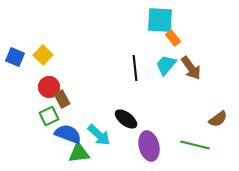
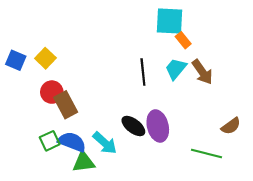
brown rectangle: (62, 99) -> (66, 105), size x1.4
green square: (49, 116) -> (50, 141), moved
purple ellipse: (149, 146) -> (158, 126), moved

